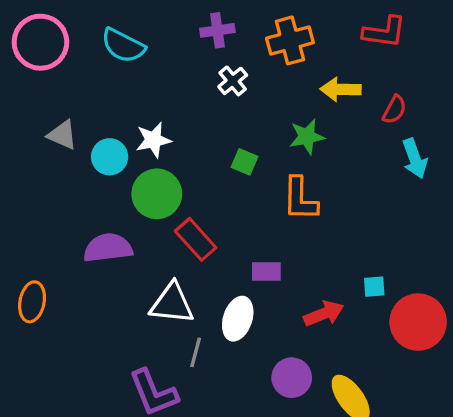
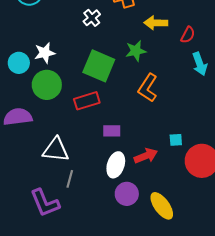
green square: (244, 162) -> (99, 66), size x2.0
orange L-shape: (300, 199) -> (148, 88), moved, turned 32
red rectangle: (196, 239) -> (87, 101), moved, turned -65
white ellipse: (238, 319) -> (116, 165), moved

